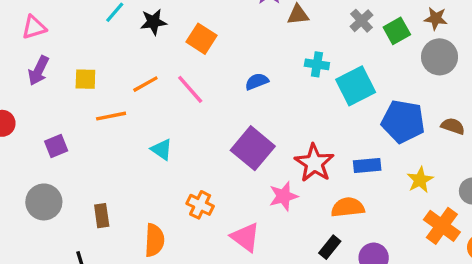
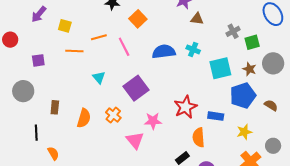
brown star: (436, 18) -> (249, 69), moved
cyan cross: (317, 64) -> (193, 49), moved
blue semicircle: (257, 82) -> (164, 52), size x1.6
blue pentagon: (403, 121) -> (243, 96), turned 30
purple square: (253, 148) -> (136, 88), moved
pink star: (283, 196) -> (153, 121), moved
orange semicircle: (348, 207) -> (199, 137), turned -102
orange semicircle: (154, 240) -> (84, 118), moved

